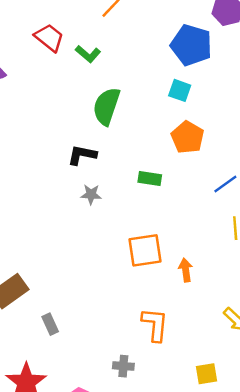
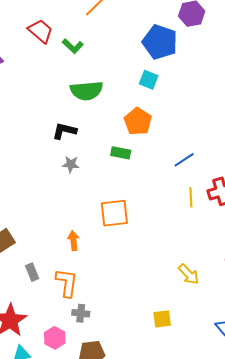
green semicircle: (106, 106) -> (87, 91), turned -116
orange pentagon: (187, 137) -> (138, 121), moved
orange arrow: (186, 270) -> (73, 241), moved
orange L-shape: (155, 325) -> (67, 283), moved
gray cross: (123, 366) -> (81, 313), moved

